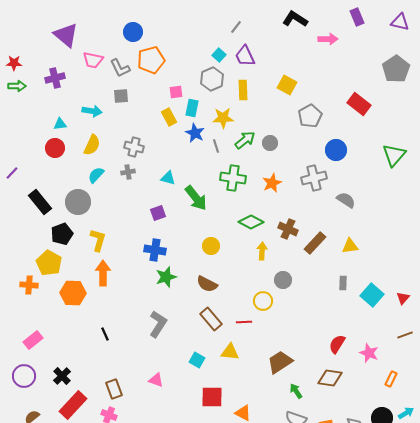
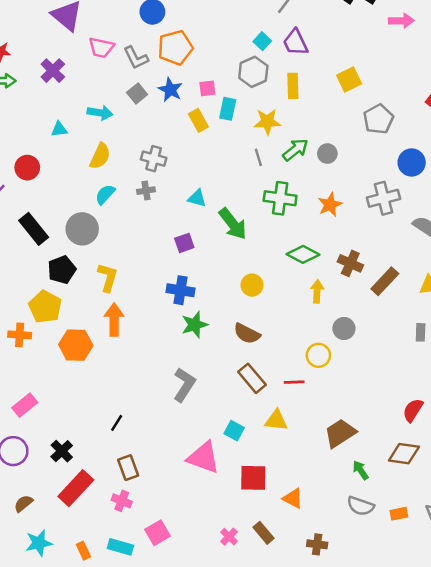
purple cross: (55, 78) -> (53, 71), turned -30
yellow square: (287, 85) -> (349, 79), turned 36
gray square: (121, 96) -> (137, 94), turned -35
blue star: (195, 133) -> (170, 90), moved
red circle: (55, 148) -> (27, 168), moved
black line: (105, 334) -> (117, 423), moved, turned 56
pink triangle: (156, 380) -> (203, 457), moved, size x1.8

